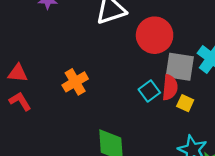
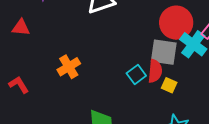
red circle: (155, 35) -> (176, 23), moved
red triangle: (18, 73) -> (21, 27), moved

